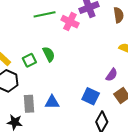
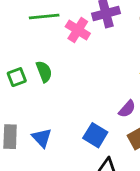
blue triangle: (52, 102) -> (42, 138), turned 42

